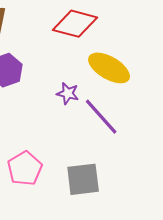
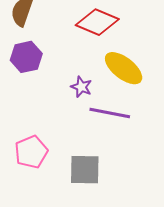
purple line: (101, 117) -> (110, 113), turned -45

